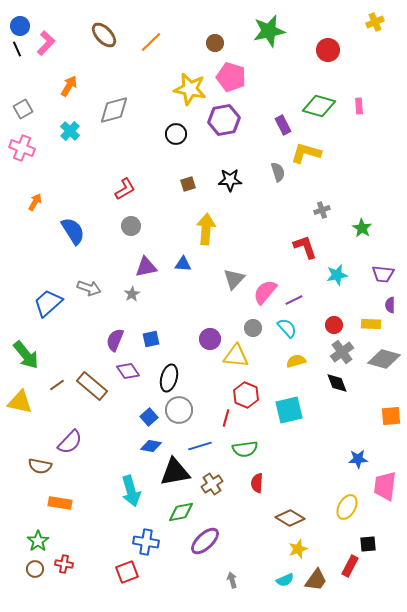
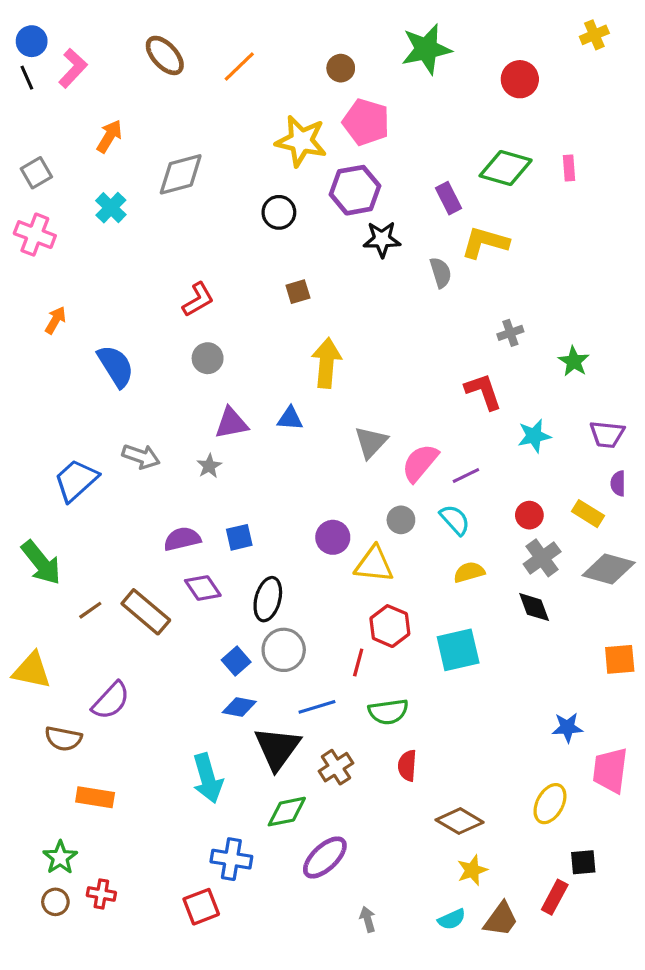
black star: (230, 180) -> (382, 239), moved
yellow rectangle: (371, 324) -> (588, 514), turned 30
purple semicircle: (115, 340) -> (182, 539), turned 55
yellow triangle: (20, 402) -> (32, 670), moved
black triangle: (175, 472) -> (277, 748), turned -44

